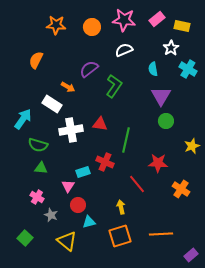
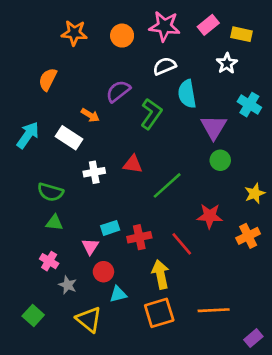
cyan semicircle: (153, 69) -> (187, 94), moved, size x1.5
cyan cross: (188, 69) -> (249, 105), moved
cyan arrow: (23, 119) -> (28, 135), moved
white cross: (71, 130) -> (94, 172), size x0.7
green line: (126, 140) -> (167, 185), turned 35
red cross: (105, 162) -> (139, 237), moved, turned -36
orange cross: (181, 189) -> (248, 236), moved, turned 30
yellow arrow: (121, 207) -> (161, 274), size x1.5

